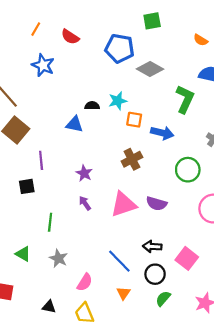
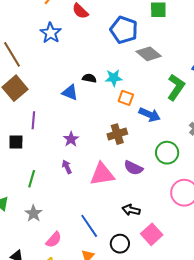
purple semicircle: (157, 204) -> (133, 168), moved
black arrow: (152, 246) -> (131, 210), moved

